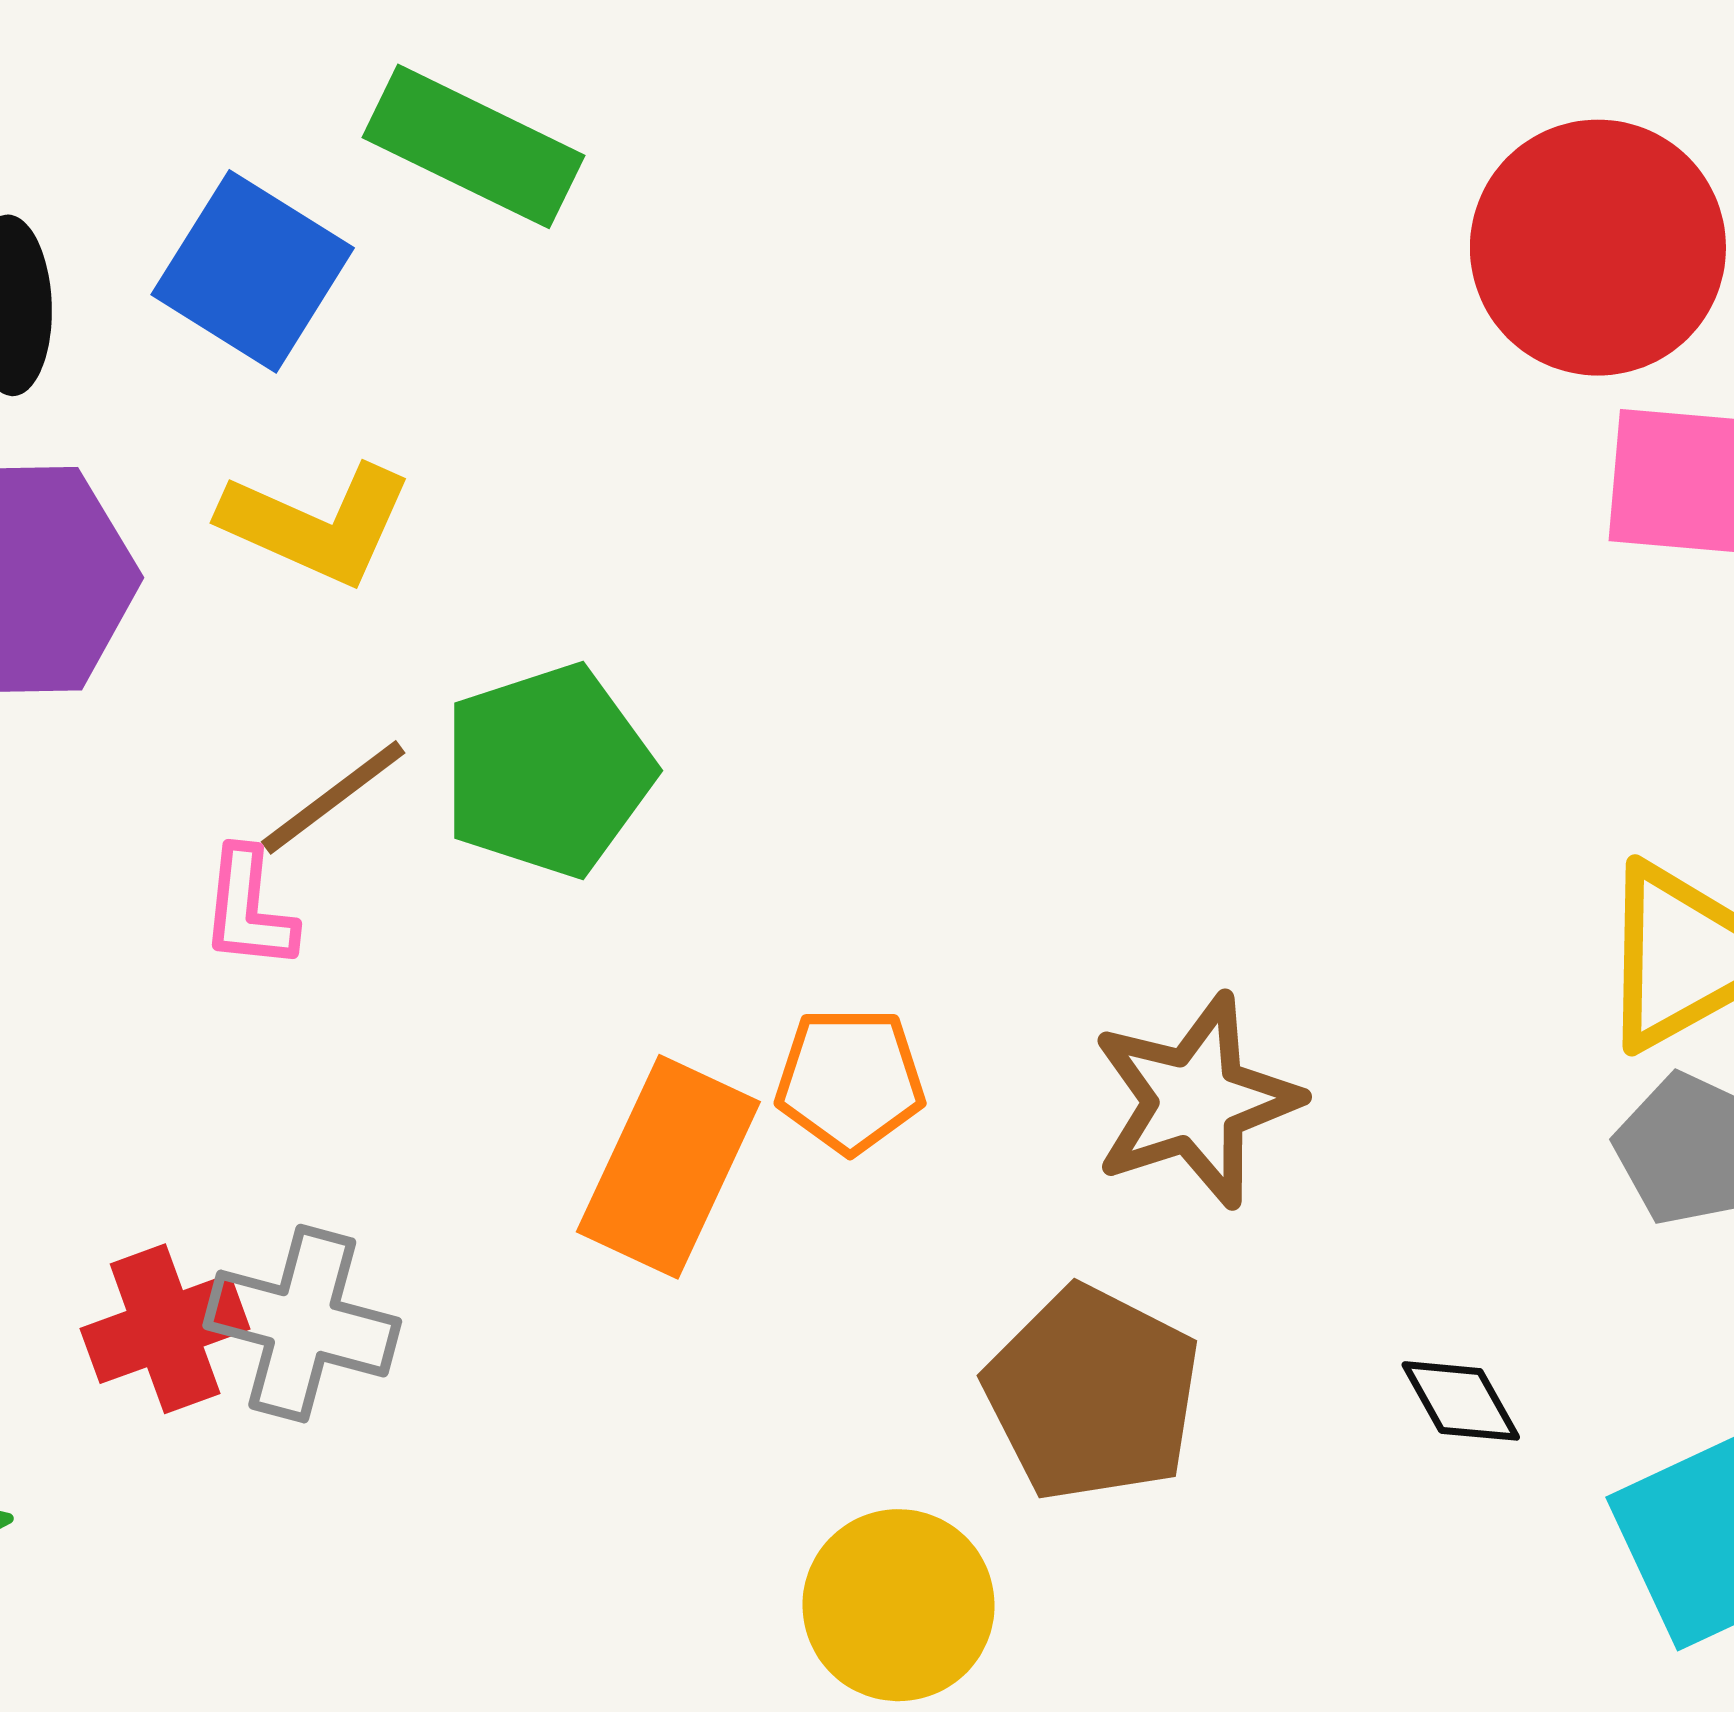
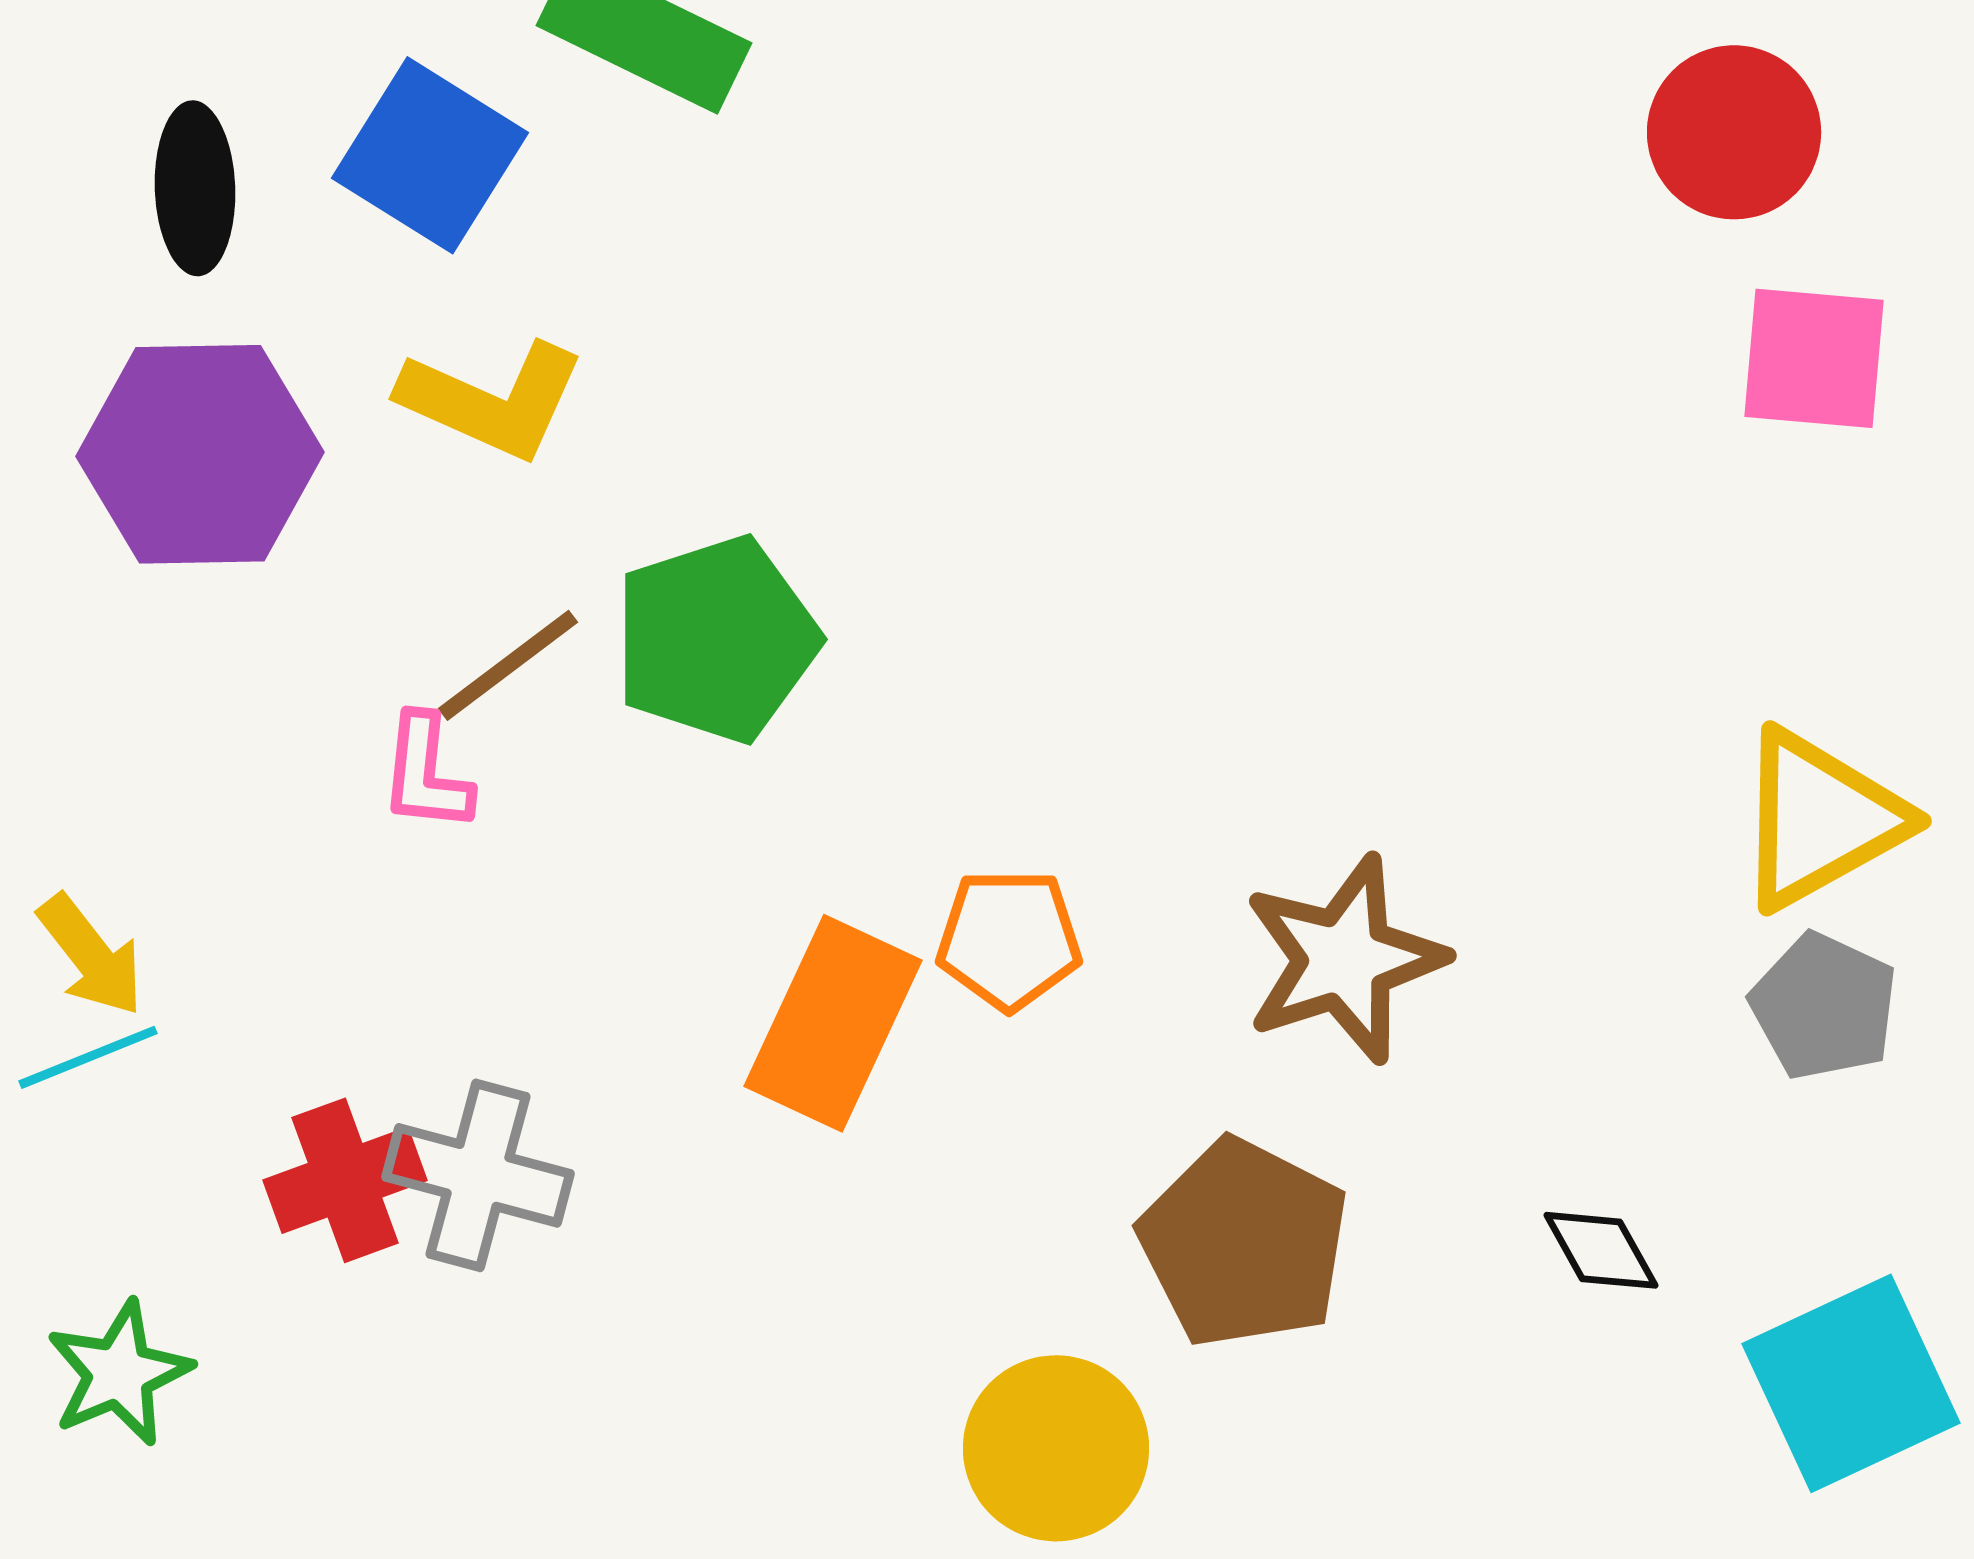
red circle: (1598, 248) -> (1734, 132), size x0.7

